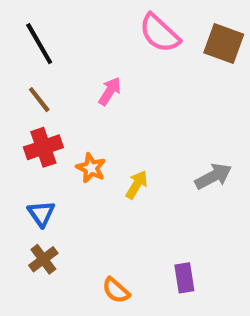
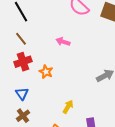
pink arrow: (110, 91) -> (63, 42), moved, turned -104
yellow arrow: (137, 185) -> (68, 107), moved

